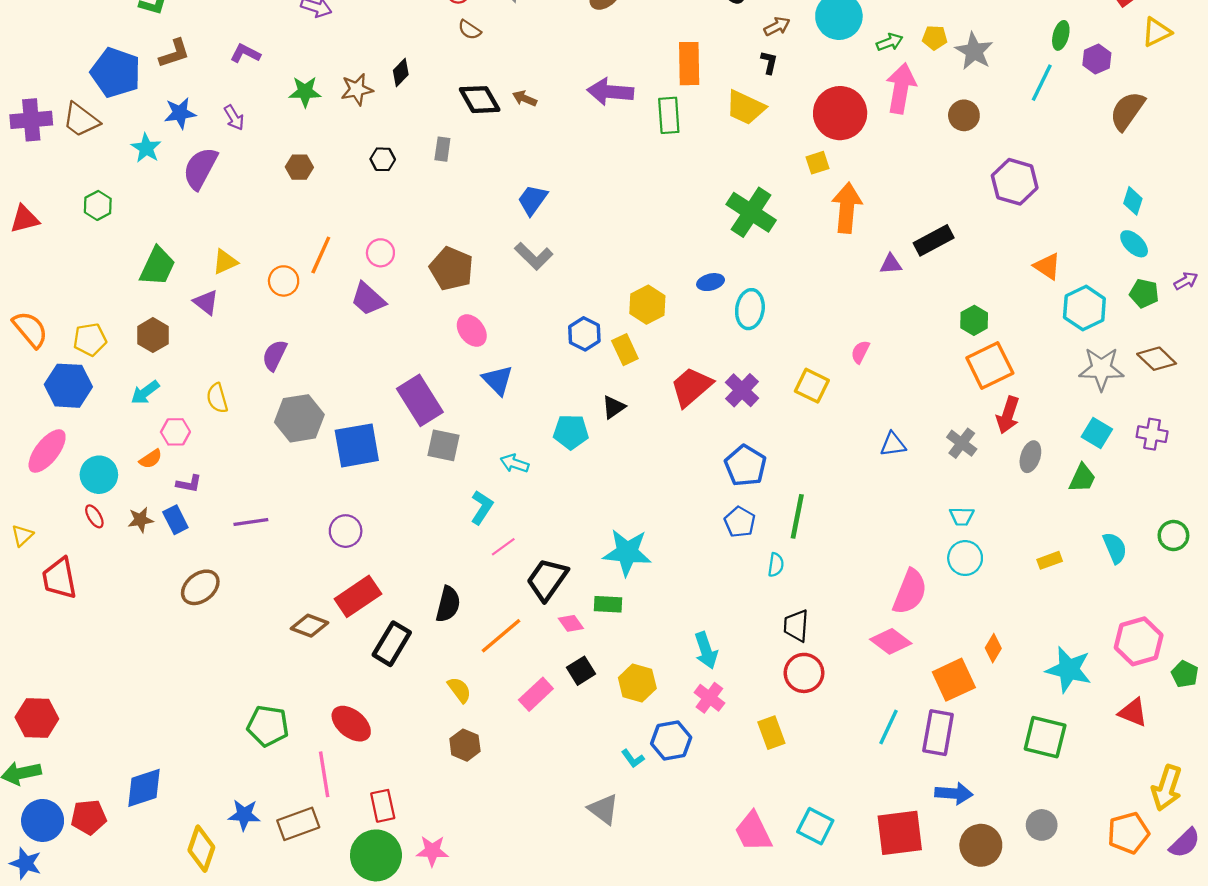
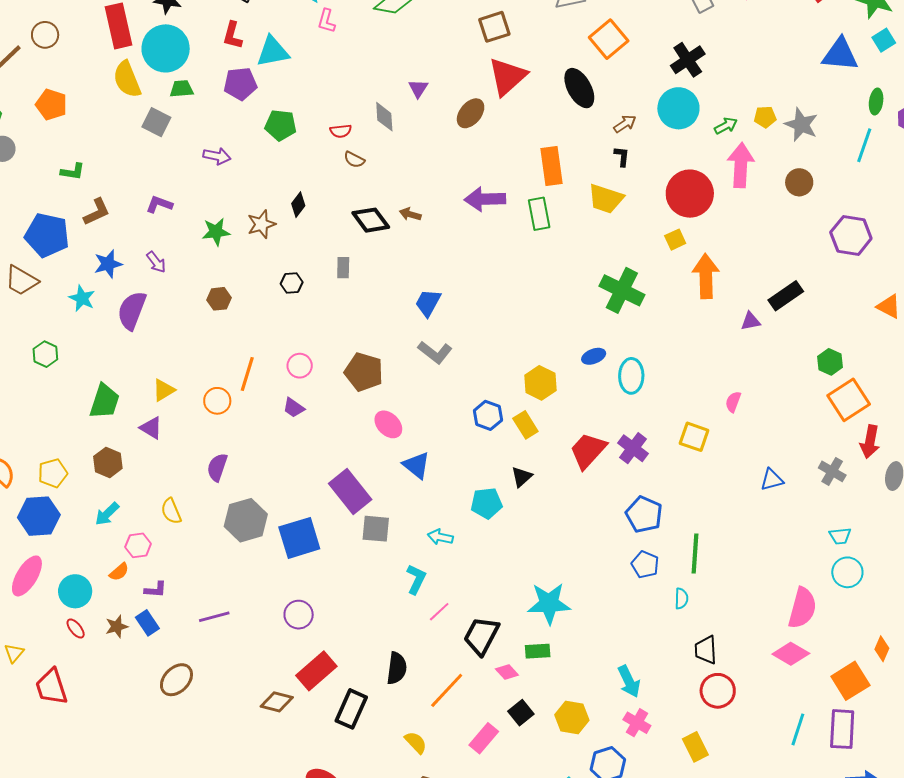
purple trapezoid: (368, 299) -> (294, 408), size x0.7

